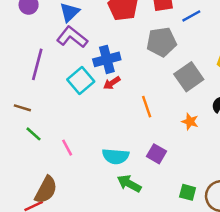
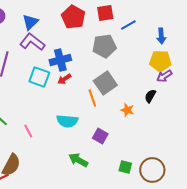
gray square: (189, 77) -> (105, 83), moved
cyan square: (81, 81) -> (39, 77), turned -30
cyan semicircle: (116, 156) -> (67, 121), moved

